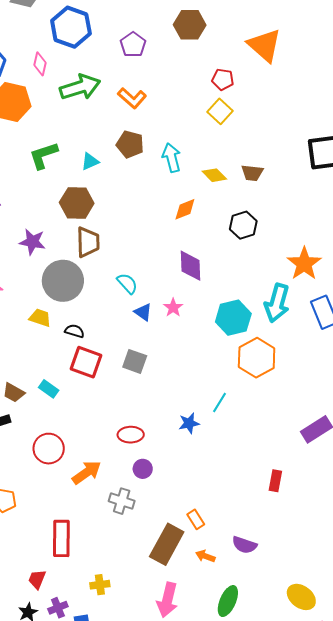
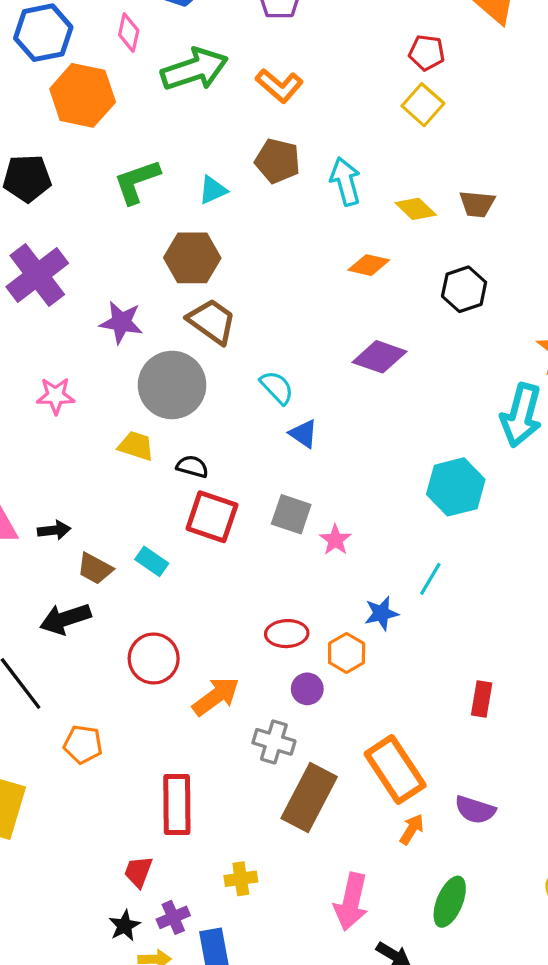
orange diamond: (185, 209) -> (369, 265), turned 35
brown trapezoid: (88, 242) -> (212, 321), turned -52
purple diamond: (191, 266) -> (379, 357), turned -68
pink star: (173, 308) -> (335, 540), moved
cyan hexagon: (233, 318) -> (456, 487), moved
orange hexagon: (257, 358) -> (347, 653), moved, size x0.6
red rectangle: (275, 481) -> (482, 699), moved
orange rectangle: (196, 519) -> (395, 770), size x2.0
brown rectangle: (167, 544) -> (309, 798), moved
orange arrow: (205, 556) -> (412, 829), turned 102

